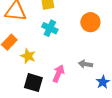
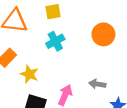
cyan cross: (50, 28) -> (55, 41), turned 35

